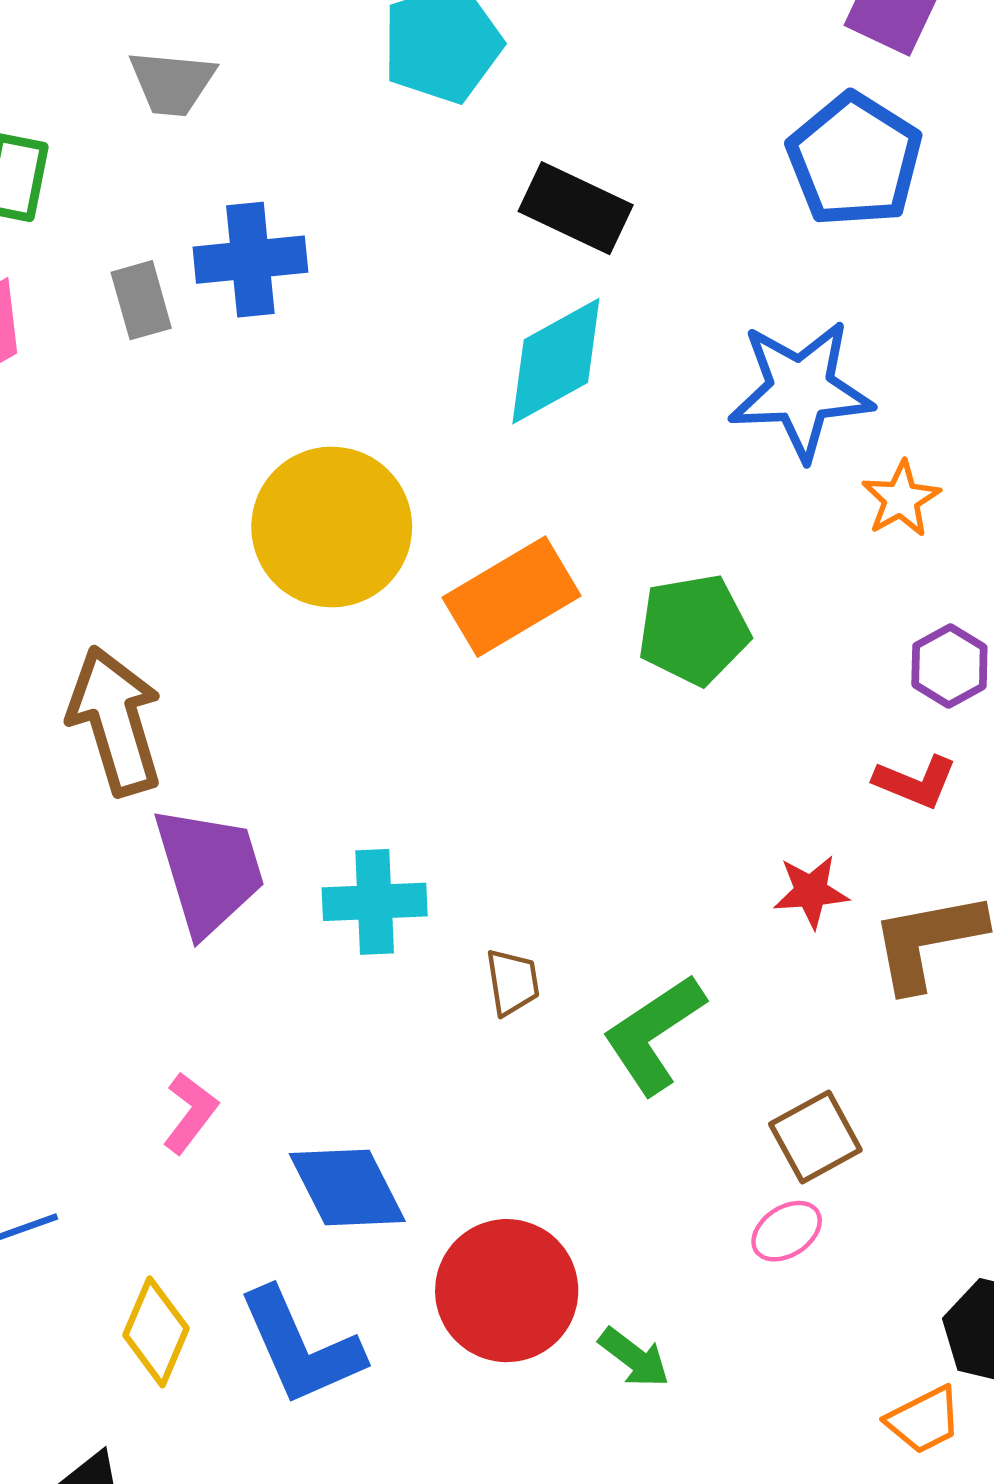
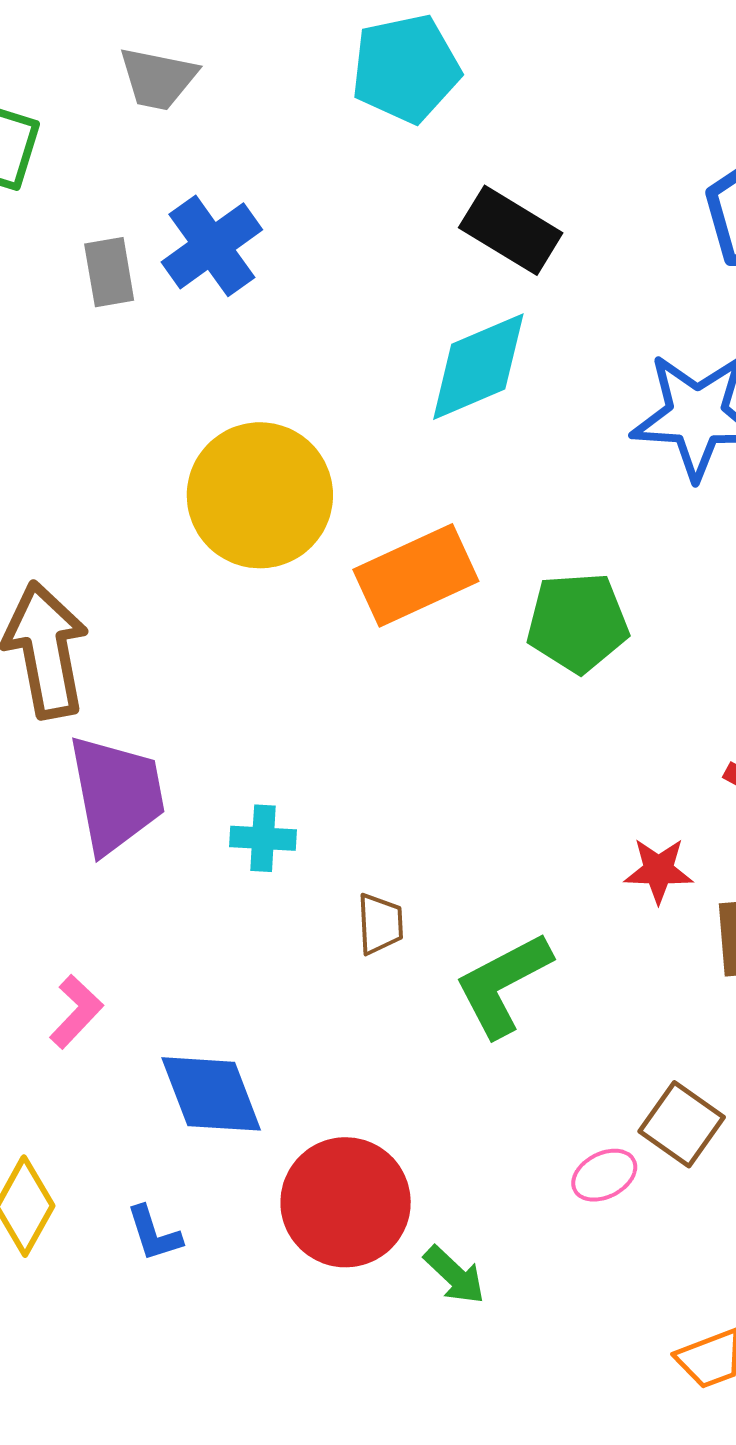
blue cross: (250, 260) -> (212, 246), turned -36
cyan cross: (375, 902) -> (263, 838), size x0.7
brown square: (815, 1137) -> (682, 1124), moved, turned -32
blue L-shape: (301, 1347) -> (154, 1234), size x0.5

